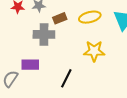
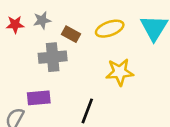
brown rectangle: (60, 18) -> (71, 34), turned 56

